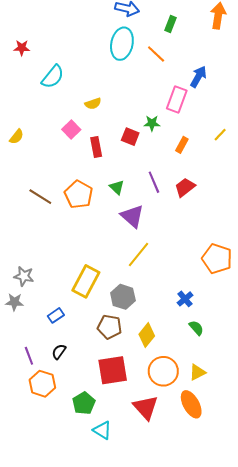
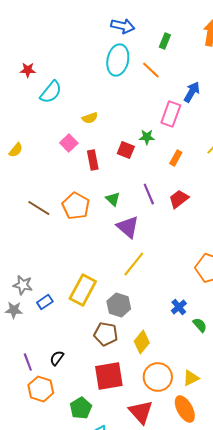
red star: (22, 48) -> (28, 70), moved
blue rectangle: (56, 315) -> (45, 302), moved
green semicircle: (196, 328) -> (200, 325), moved

